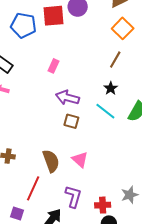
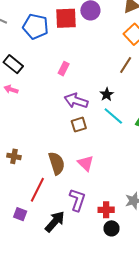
black star: (111, 88) -> (107, 94), moved
brown square: (71, 121) -> (79, 125), turned -35

